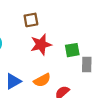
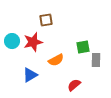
red star: (41, 44) -> (33, 42), moved
orange semicircle: (42, 80) -> (56, 60), moved

